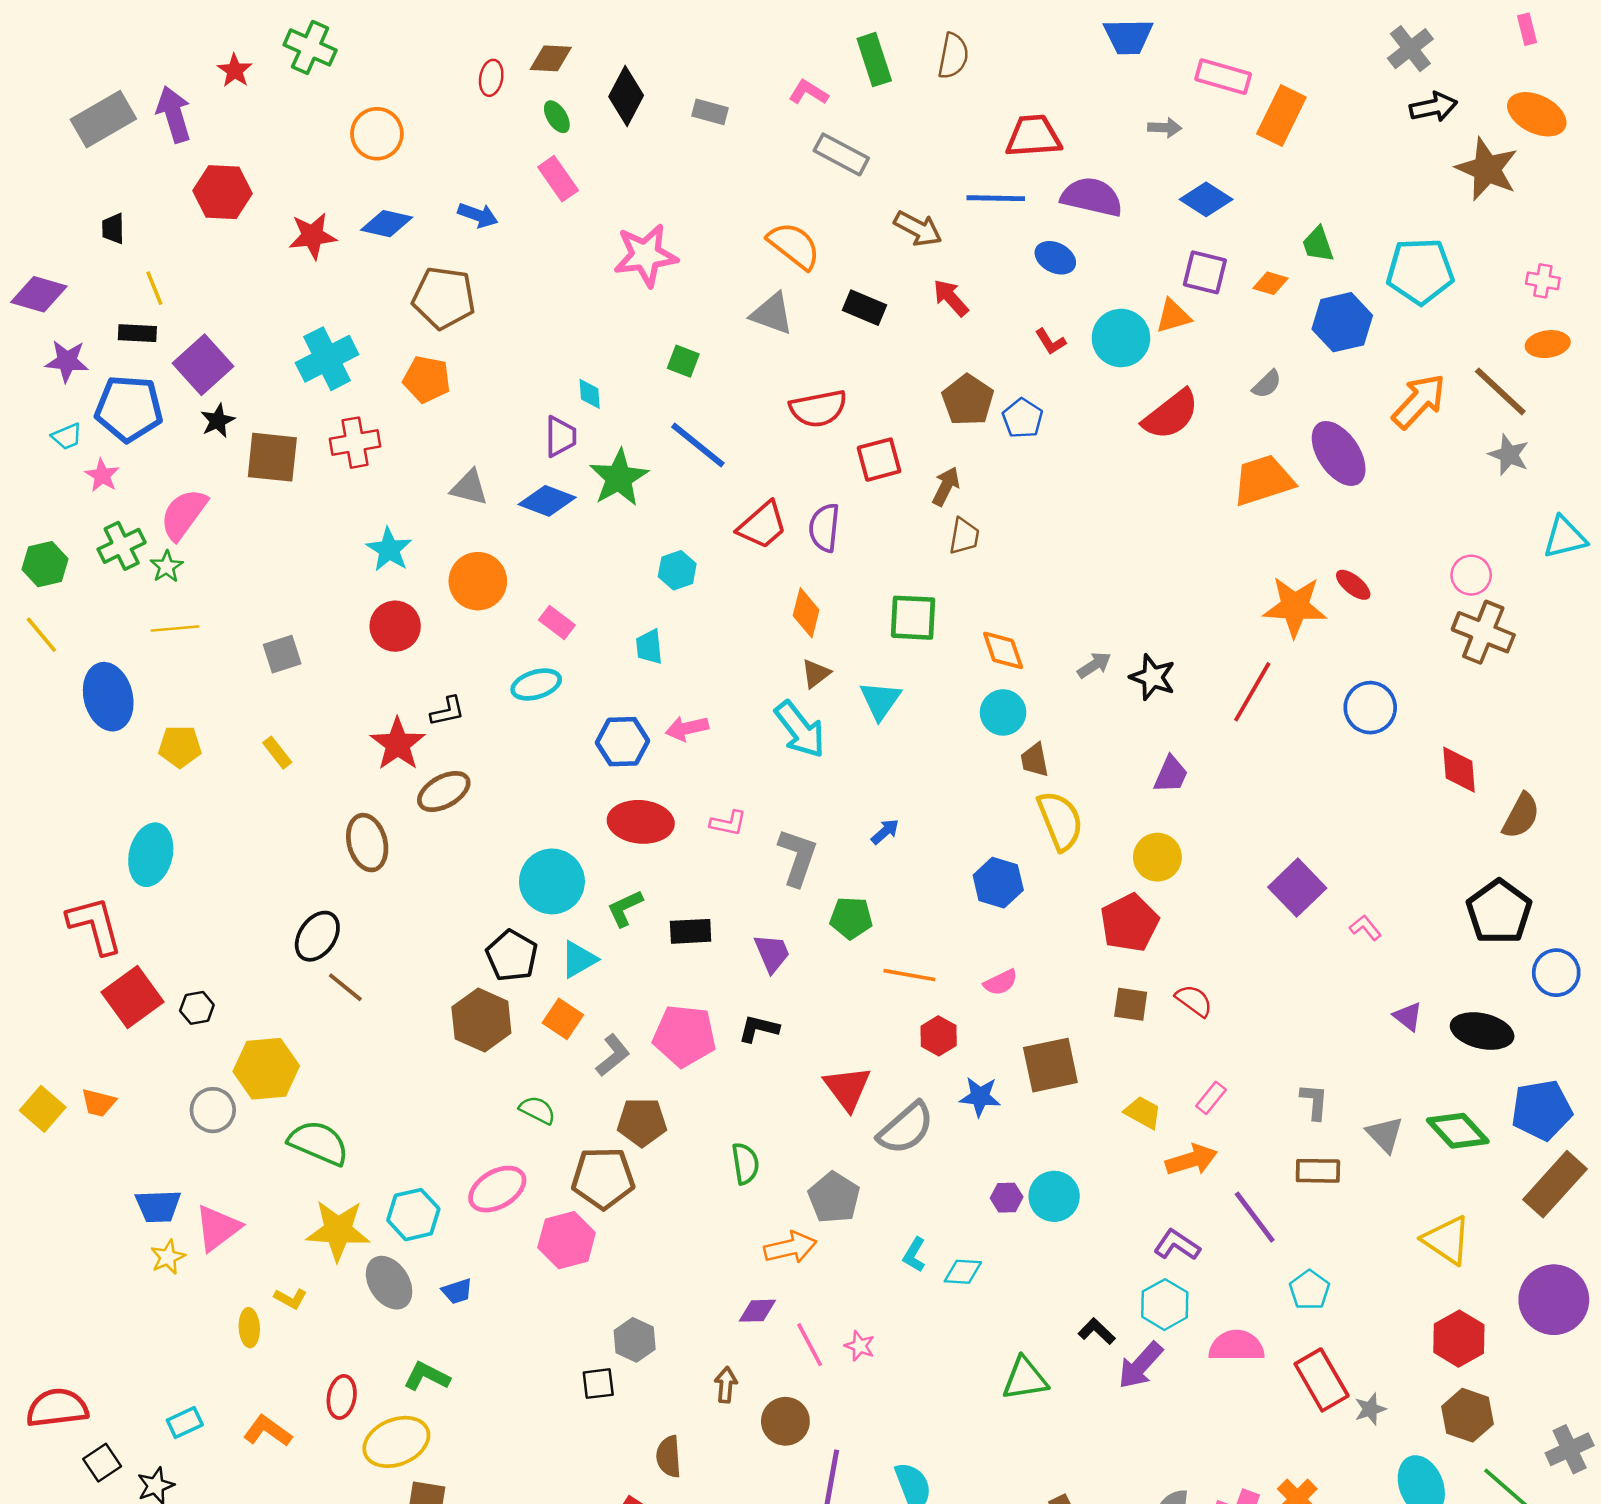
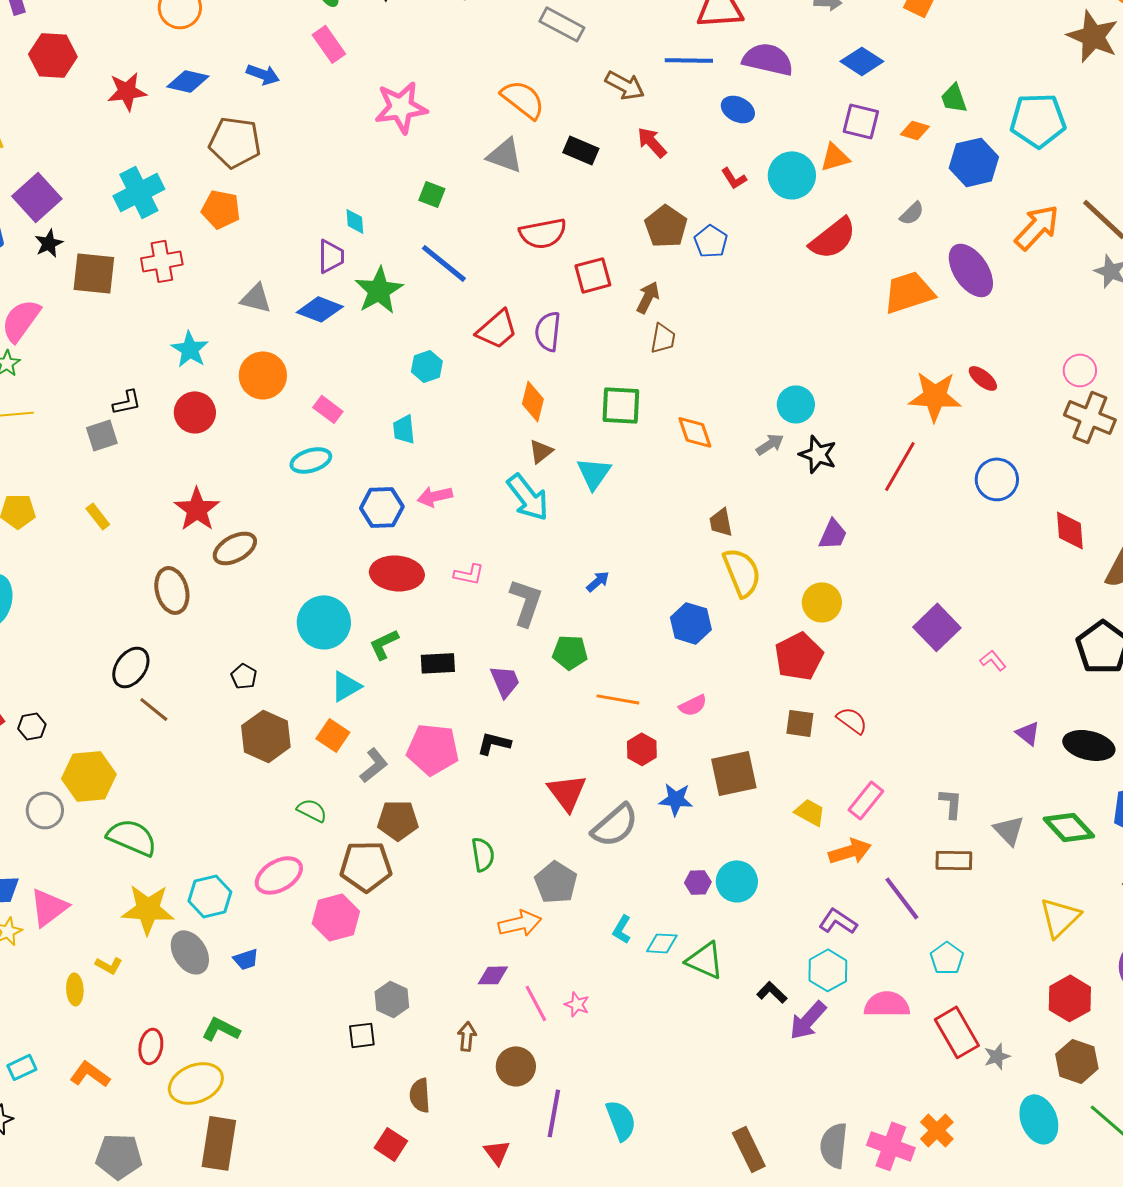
black L-shape: (447, 711) -> (127, 402), moved
cyan circle: (1003, 712) -> (796, 404), moved
black pentagon: (512, 956) -> (244, 676), moved, size x0.6
pink rectangle: (1211, 1098) -> (866, 800), size x1.4
yellow triangle: (1447, 1240) -> (1060, 917), turned 42
green triangle: (1025, 1379) -> (705, 960), moved, turned 33

